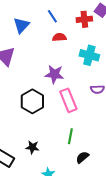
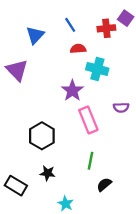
cyan cross: (89, 55) -> (97, 69), moved
purple star: (54, 74) -> (72, 91), turned 30
black hexagon: (32, 101) -> (42, 136), moved

